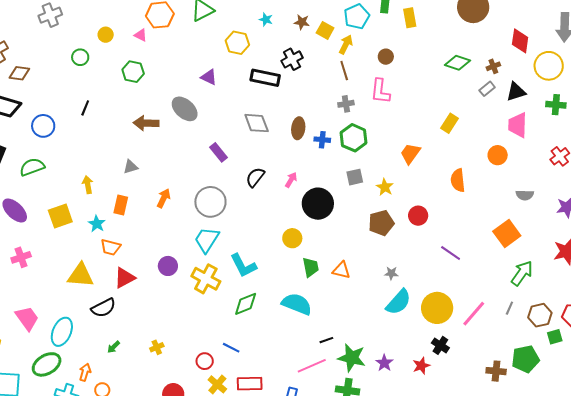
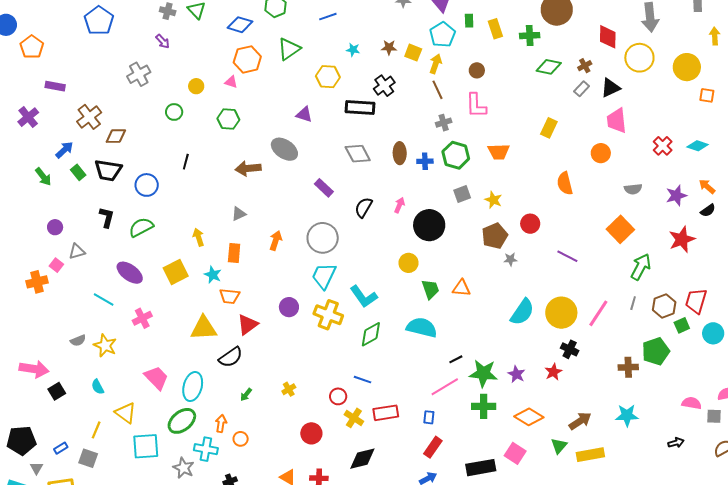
green cross: (556, 105) -> (530, 36), moved
orange trapezoid: (410, 154) -> (499, 152), moved, turned -120
gray star: (391, 273) -> (510, 259), moved

